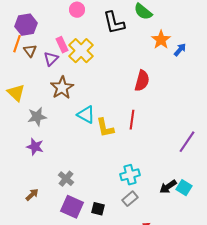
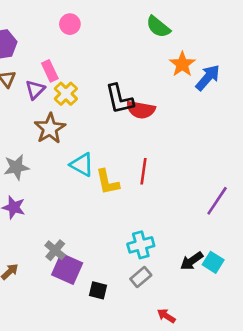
black L-shape: (114, 23) -> (119, 99), moved
blue arrow: (180, 50) -> (208, 78), size x1.5
yellow cross: (81, 51) -> (66, 94), moved, size x0.7
red semicircle: (142, 81) -> (141, 110), moved, turned 85
purple square: (72, 207) -> (67, 269), moved

